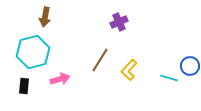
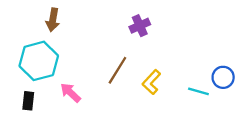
pink arrow: (60, 79) -> (70, 93), turned -120

